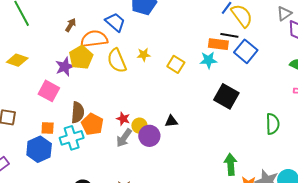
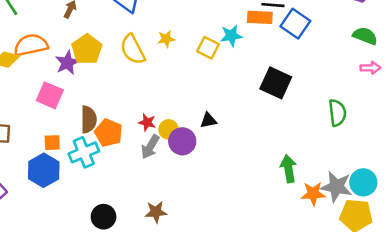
orange semicircle: (94, 39) -> (31, 45), moved
cyan star: (208, 60) -> (231, 36), moved

